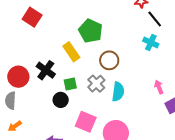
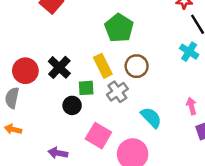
yellow rectangle: (71, 52) -> (103, 66), moved
cyan semicircle: (118, 92) -> (151, 117), moved, turned -60
orange arrow: (15, 126) -> (13, 129), turned 40

